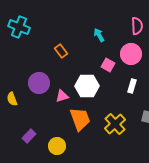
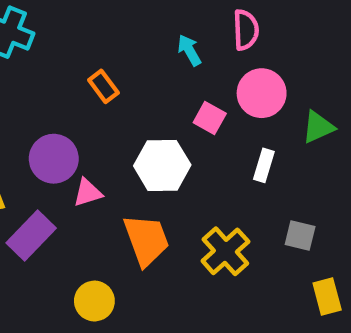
pink semicircle: (137, 26) -> (246, 30), moved
pink triangle: (62, 96) -> (88, 193), moved
purple rectangle: (29, 136) -> (31, 235), moved, size x1.5

